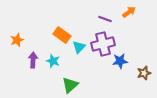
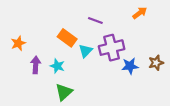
purple line: (105, 19) -> (95, 20), moved
brown star: (144, 73) -> (156, 63), moved
green triangle: (70, 85) -> (64, 92), moved

